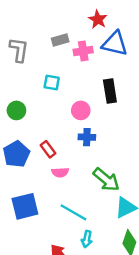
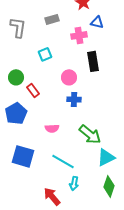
blue triangle: (115, 44) -> (97, 22), size x0.6
pink cross: (83, 51) -> (79, 35), moved
cyan square: (52, 83) -> (45, 54), turned -32
red rectangle: (48, 149) -> (33, 90), moved
blue square: (25, 206) -> (23, 156), turned 30

